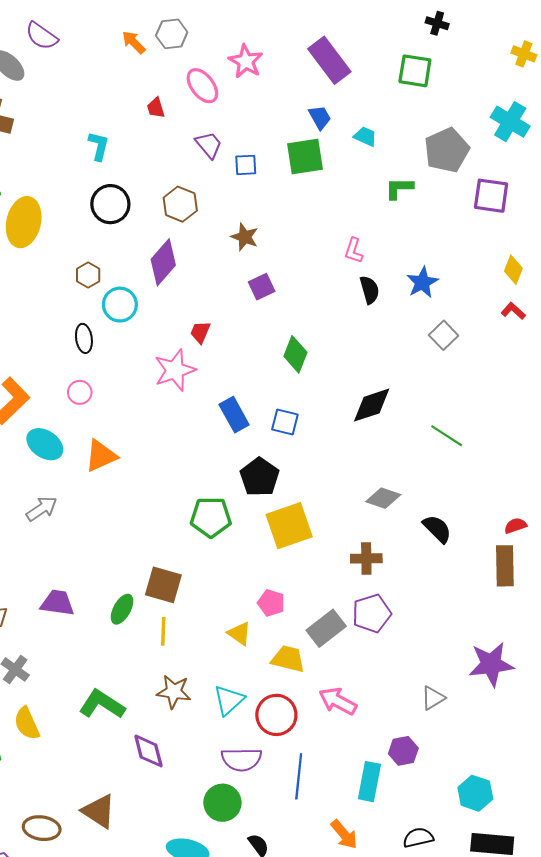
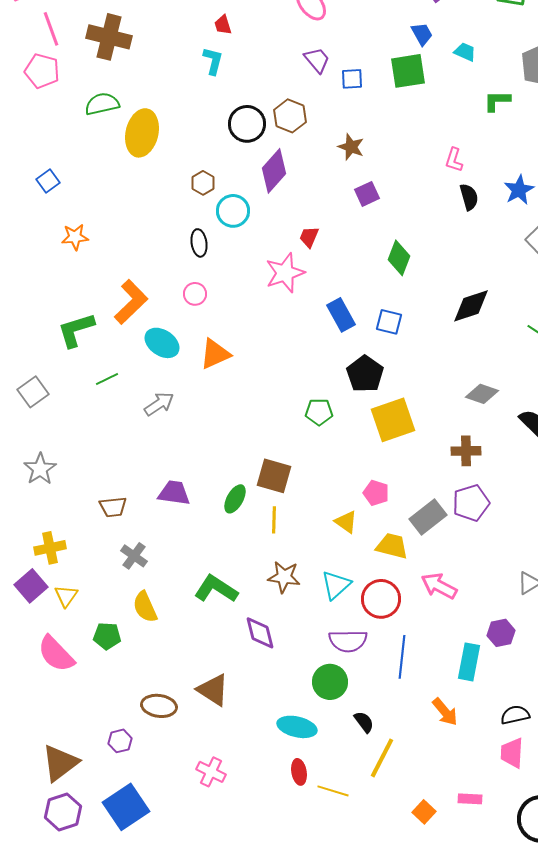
red trapezoid: (156, 108) -> (223, 25), moved
black circle: (110, 204) -> (247, 124), moved
green pentagon: (211, 517) -> (319, 412), size x0.7

